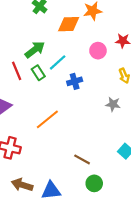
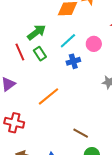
pink circle: (98, 51) -> (94, 44), moved
cyan line: (58, 62) -> (68, 41), moved

